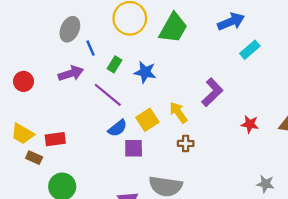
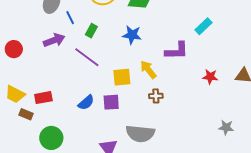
cyan rectangle: (250, 50) -> (203, 26), moved
blue star: (145, 72) -> (132, 35), moved
purple L-shape: (212, 92) -> (177, 51), turned 45
yellow square: (147, 120) -> (122, 77), turned 30
blue semicircle: (118, 128) -> (86, 103), moved

